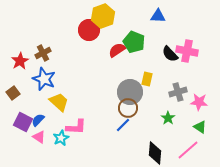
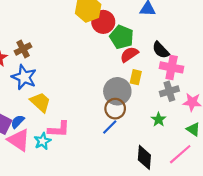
red circle: (89, 30) -> (103, 22), moved
red semicircle: (117, 50) -> (129, 54), moved
pink cross: (187, 51) -> (172, 67), moved
pink triangle: (39, 137) -> (19, 140), size x1.6

